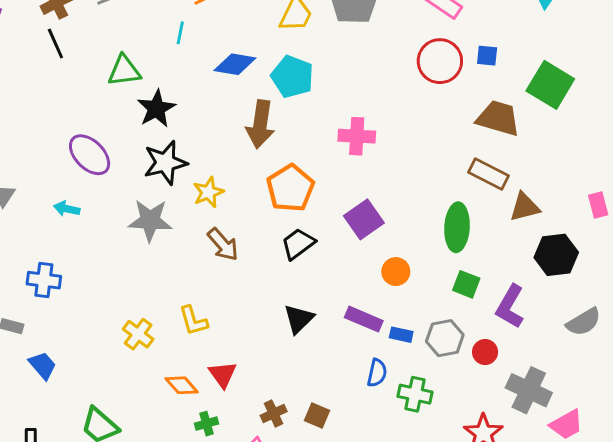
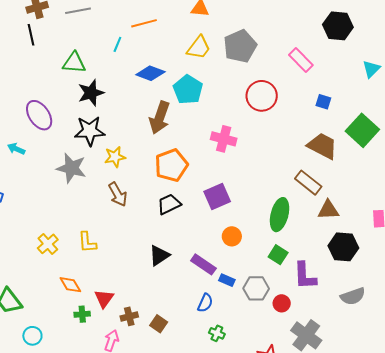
red circle: (440, 61) -> (262, 96), moved
purple L-shape: (510, 307) -> (305, 276), turned -44
red triangle: (223, 375) -> (104, 299), moved
green cross: (415, 394) -> (217, 333), moved, size x0.7

